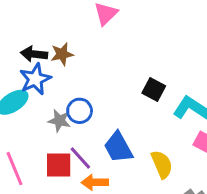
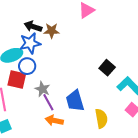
blue circle: (80, 111) -> (27, 66), moved
gray star: (59, 121) -> (42, 89), moved
red square: (59, 165) -> (17, 80), moved

